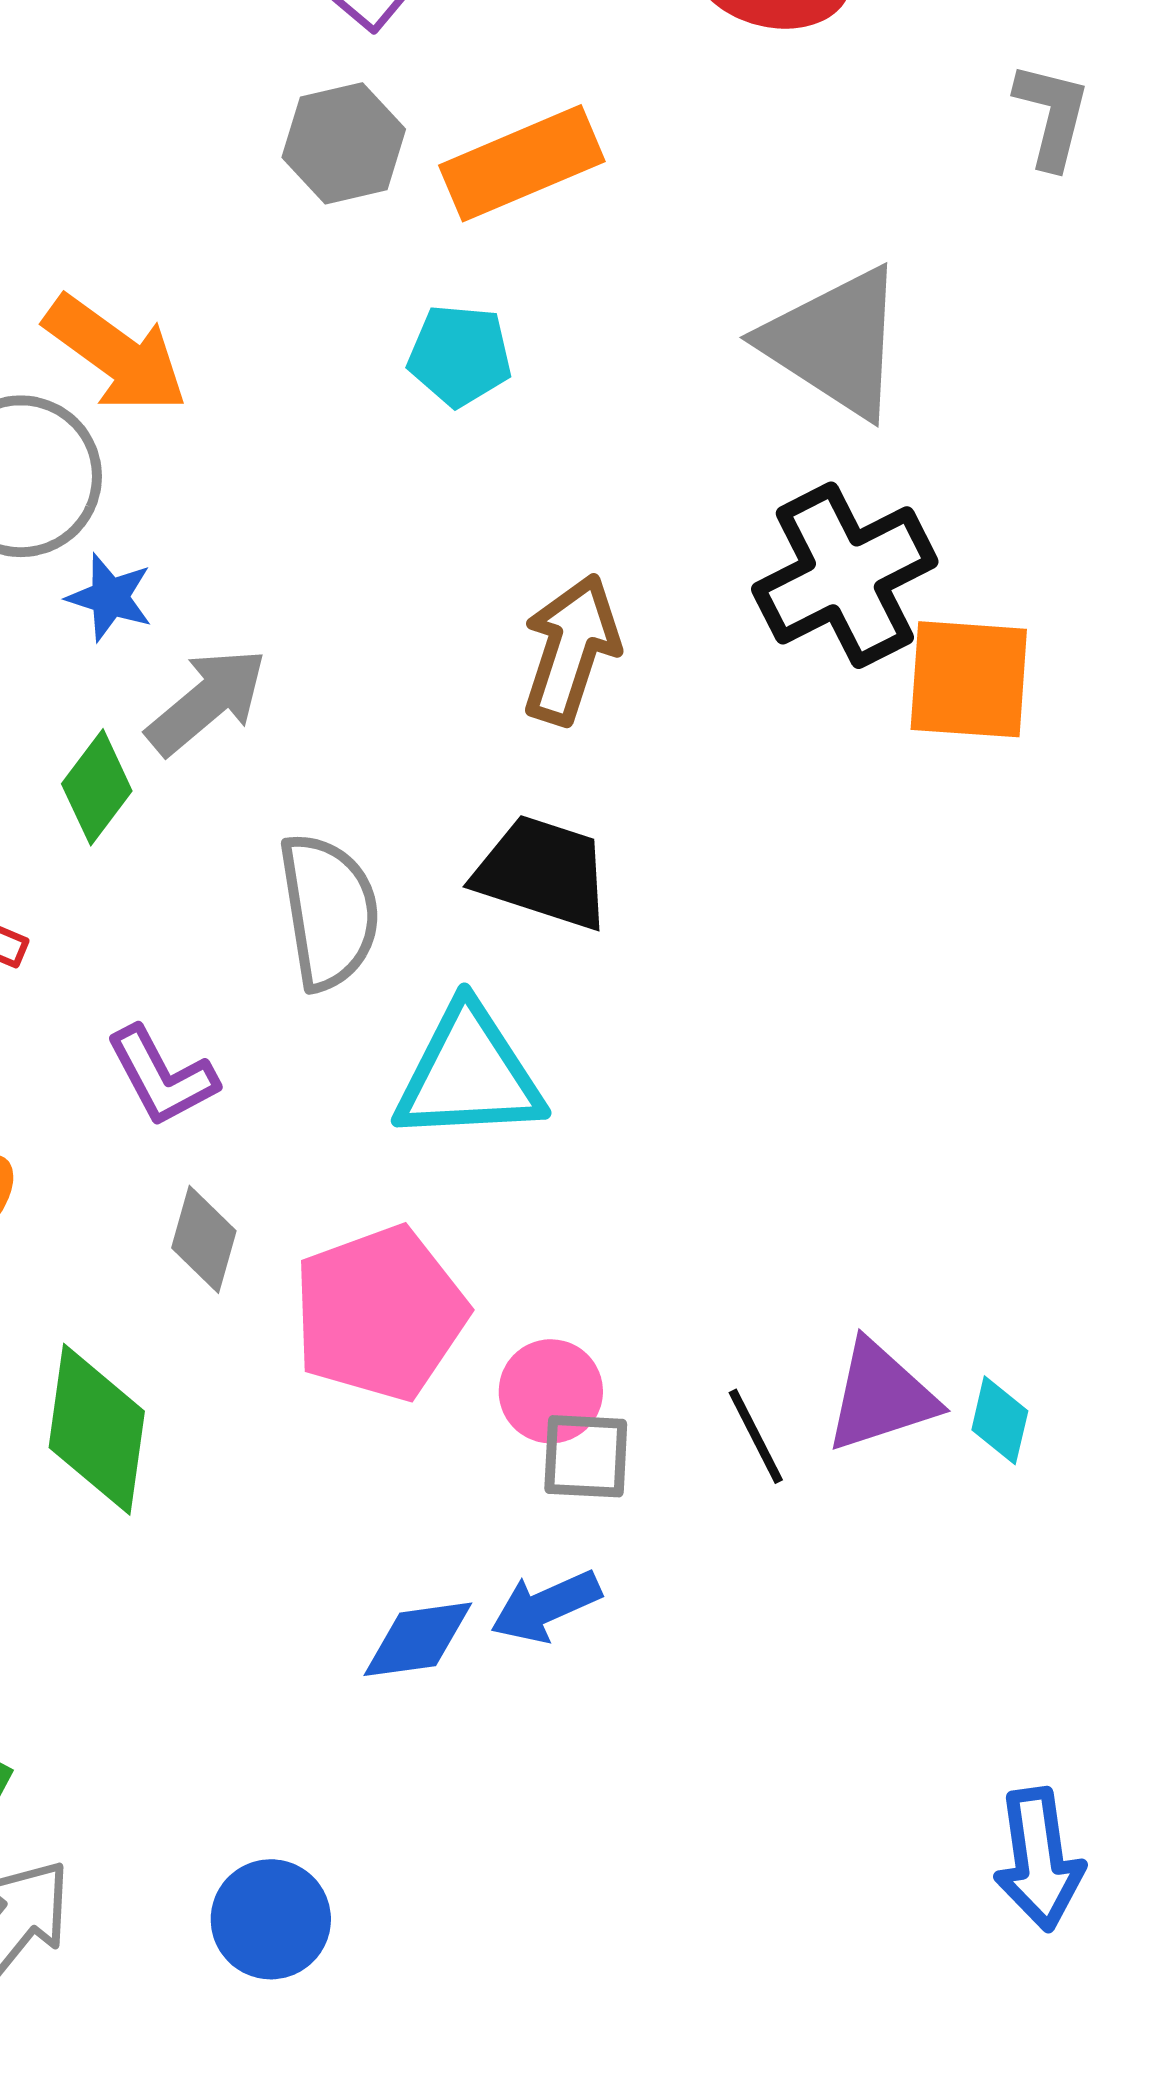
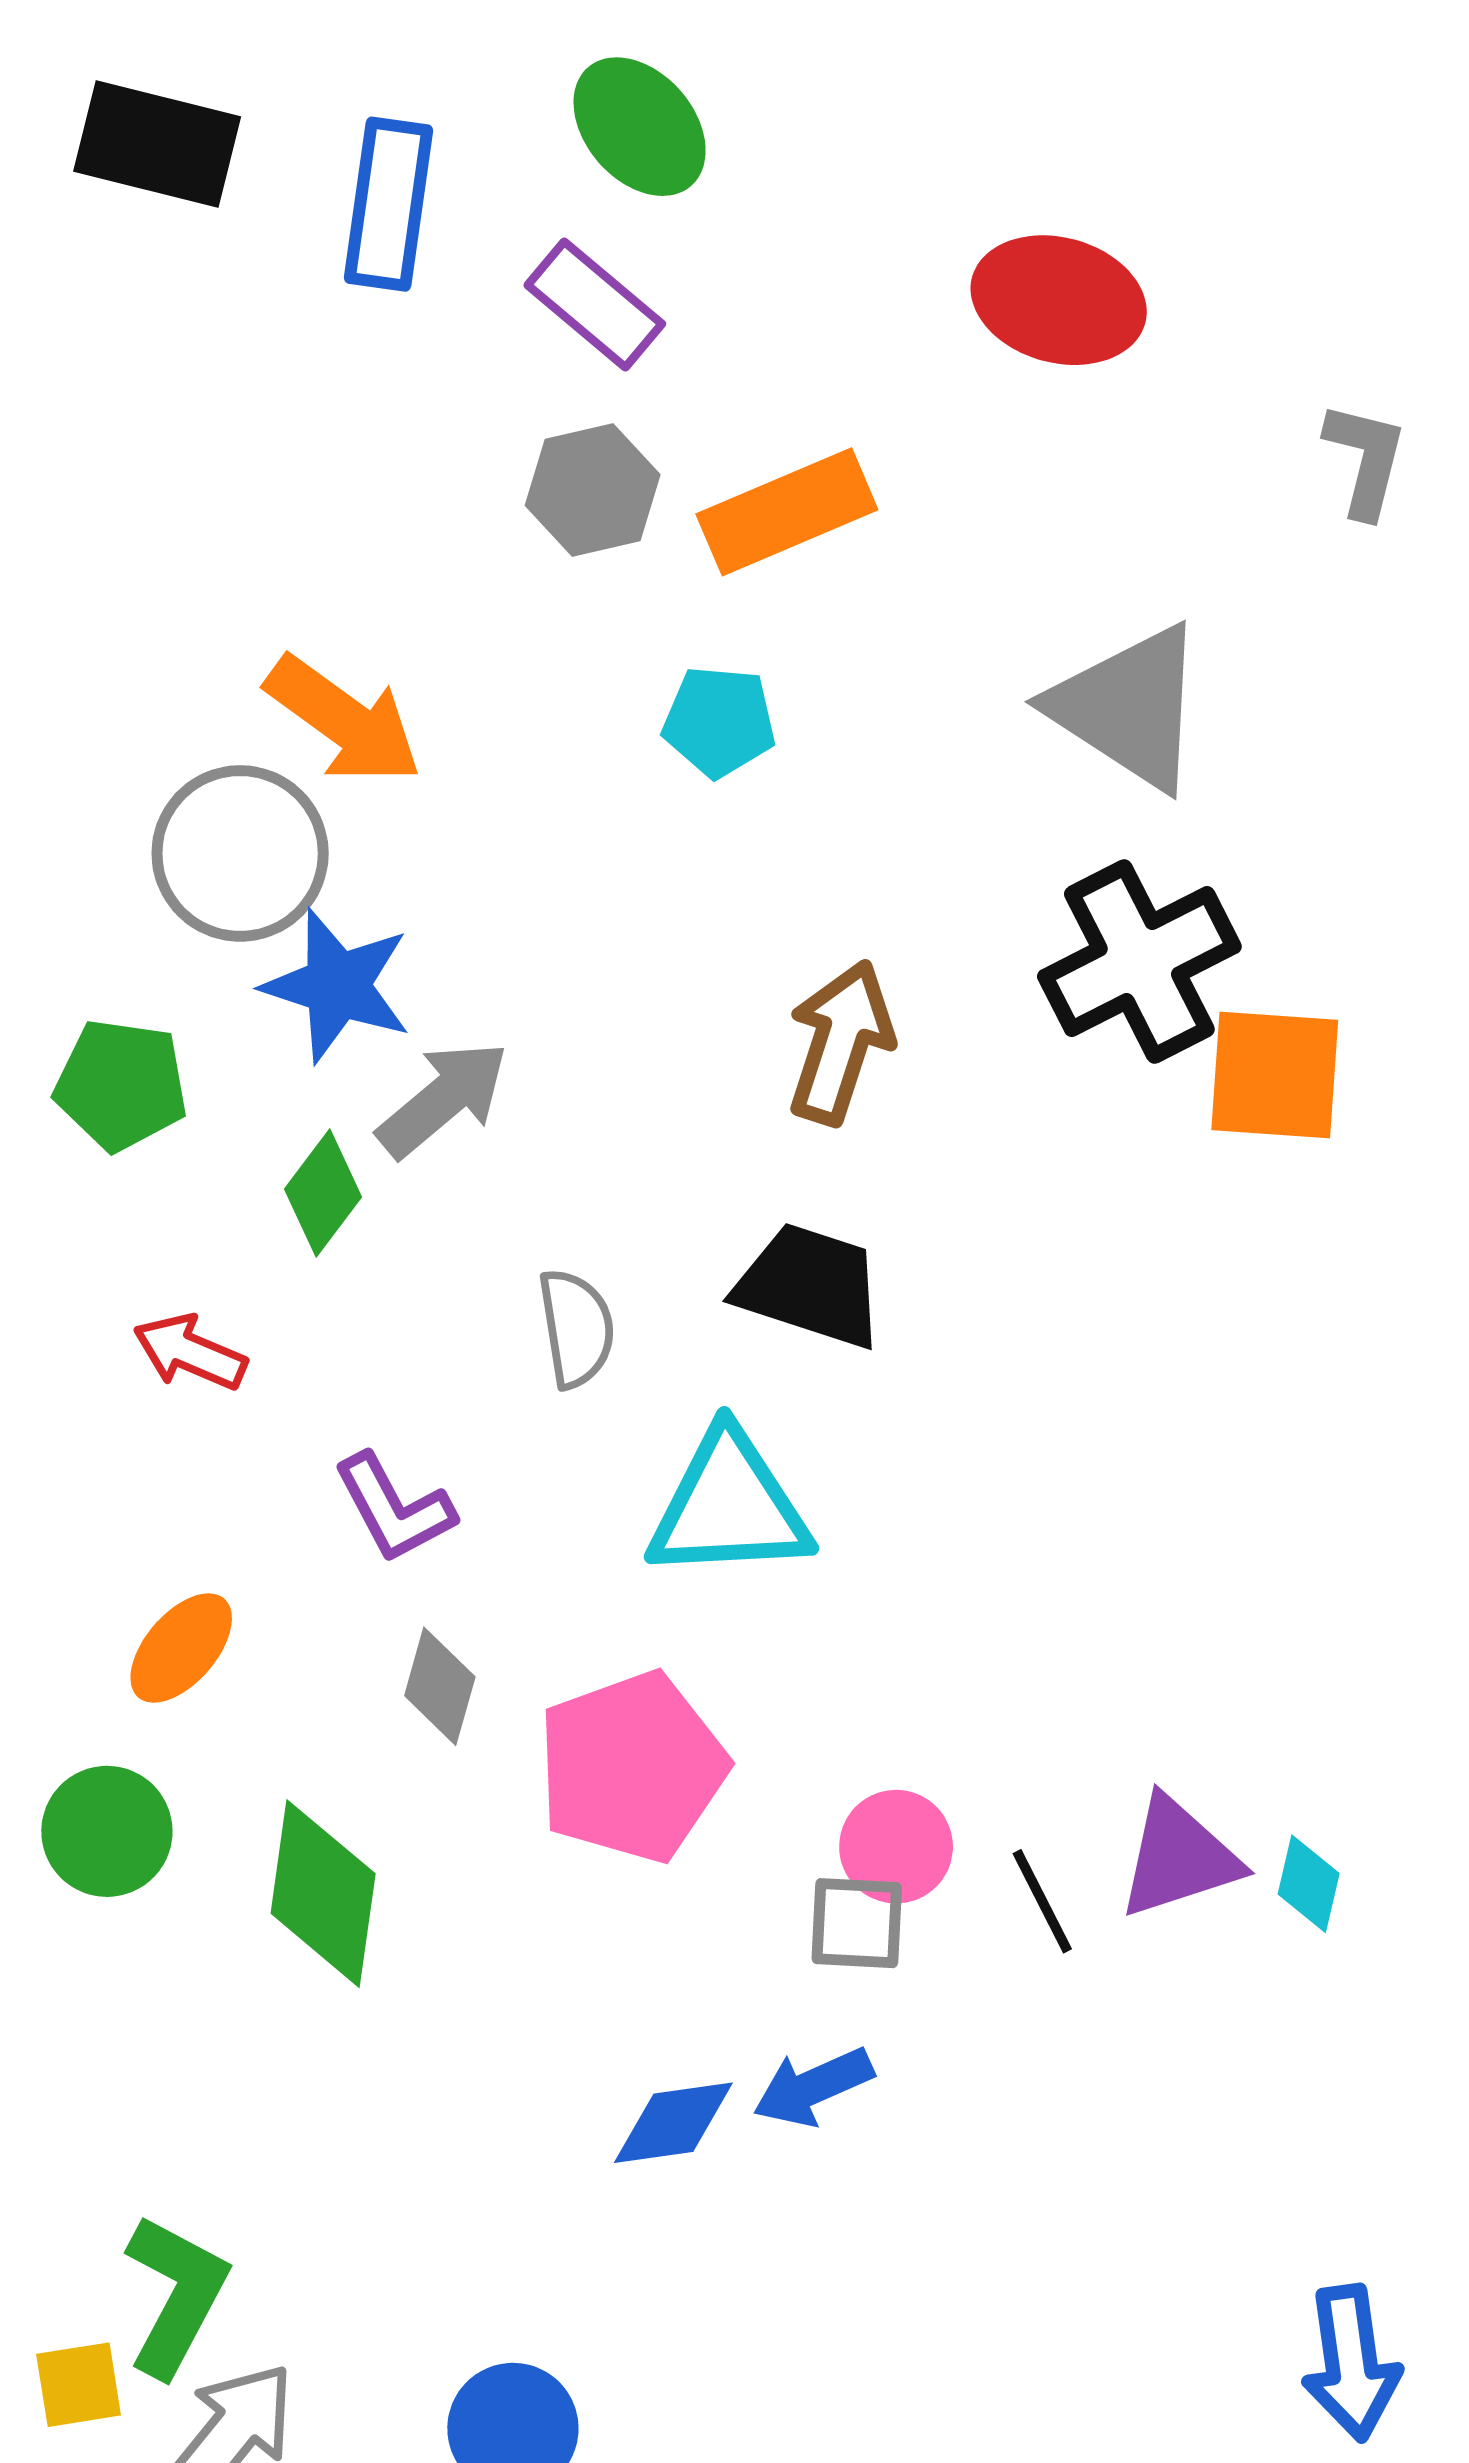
blue star: (110, 597) -> (337, 986), size x1.6
gray semicircle: (329, 911) -> (576, 1328), size x0.7
pink circle: (551, 1391) -> (896, 1847), moved

